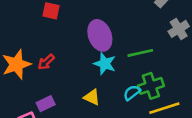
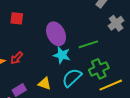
cyan semicircle: (132, 93) -> (72, 78), moved, size x1.5
yellow triangle: (92, 97) -> (45, 84), moved

